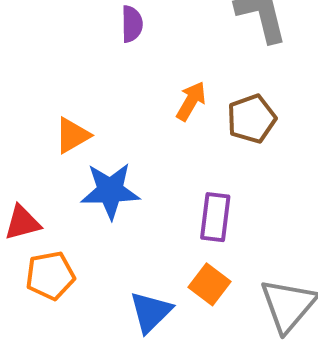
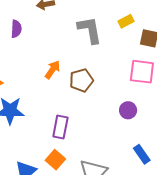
purple semicircle: (132, 24) -> (16, 29), moved

